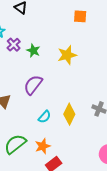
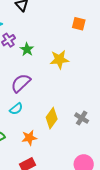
cyan semicircle: (44, 117) -> (16, 109), moved
orange star: (43, 146) -> (29, 138), moved

